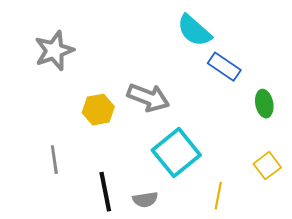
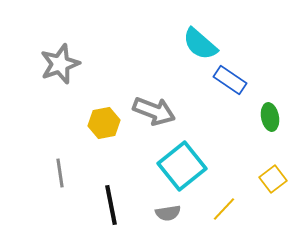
yellow line: (218, 196) -> (224, 209), turned 32
gray semicircle: (145, 200) -> (168, 213), moved

